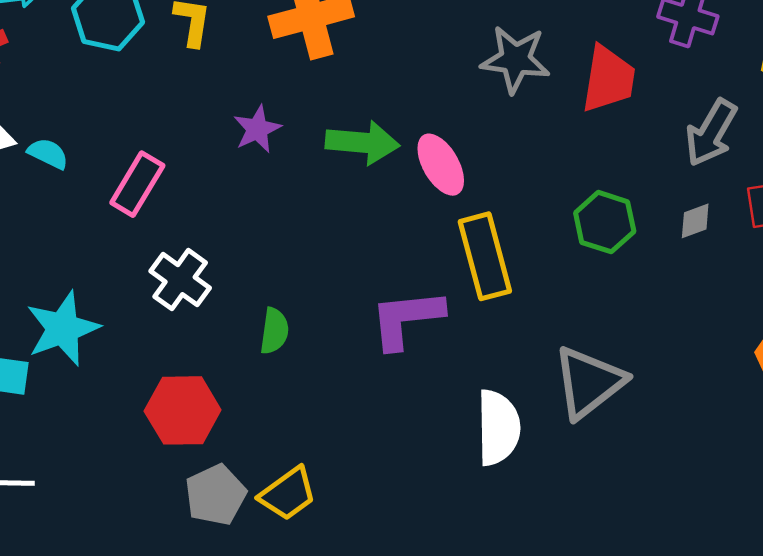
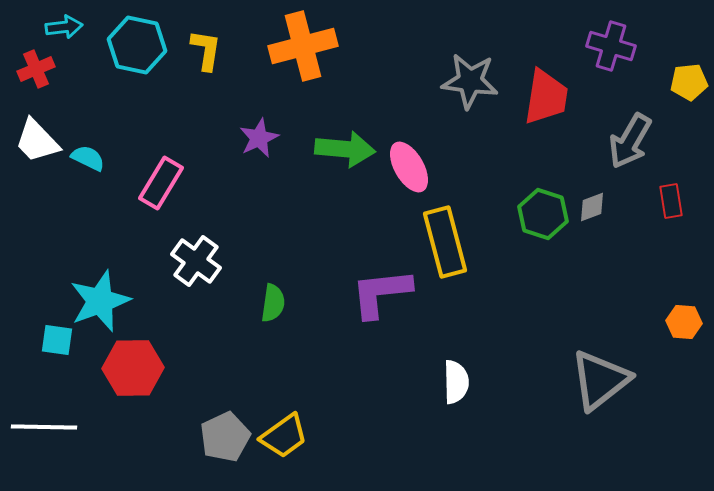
gray diamond: (695, 221) -> (592, 207), moved
gray triangle: (589, 382) -> (600, 380), moved
red hexagon: (183, 410) -> (133, 368), moved
white semicircle: (498, 428) -> (456, 382), size x0.7

